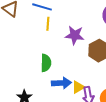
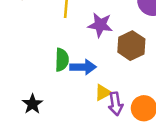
blue arrow: (61, 83) -> (83, 67), moved

